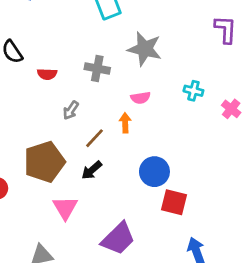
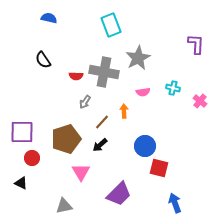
gray star: (145, 49) -> (138, 58), turned 30
gray cross: (97, 68) -> (104, 72), size x1.6
red semicircle: (47, 74) -> (76, 76), moved
pink semicircle: (141, 98) -> (143, 92), moved

